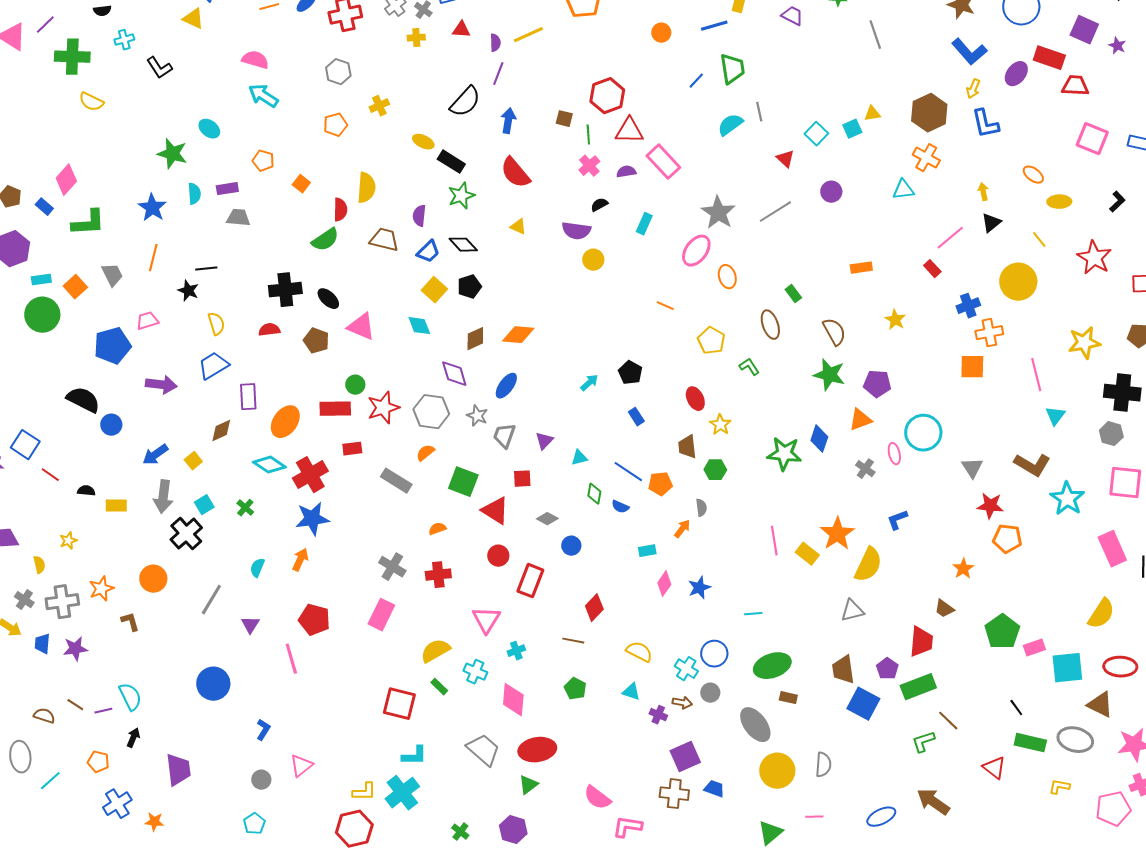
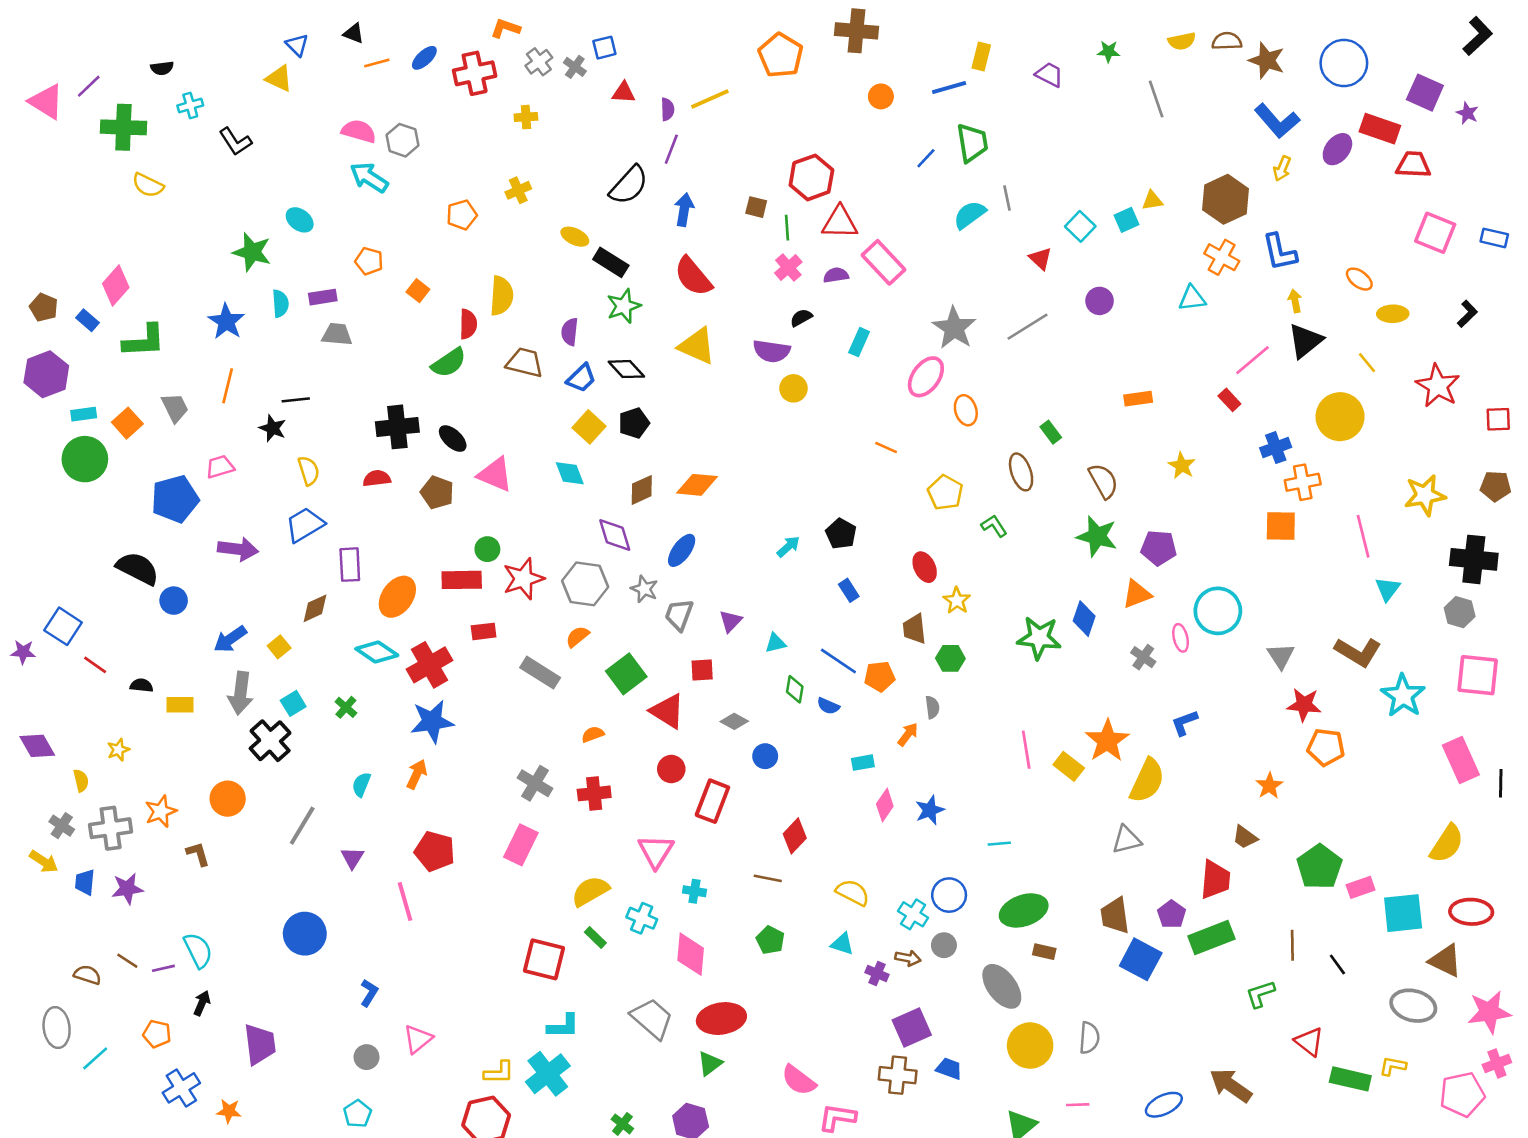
yellow cross: (416, 38) -> (526, 117), moved
gray hexagon: (338, 72) -> (403, 140), moved
blue L-shape: (985, 124) -> (1280, 252), moved
black triangle: (991, 223) -> (1305, 341), size x1.4
yellow triangle: (518, 227) -> (697, 346), size x1.8
green square: (463, 482) -> (626, 674), turned 32
cyan cross: (516, 651) -> (694, 891), turned 30
brown line: (948, 721) -> (1292, 945), moved, turned 45
green L-shape: (923, 742) -> (1260, 994), moved
green rectangle: (1030, 743) -> (1350, 1079), moved

